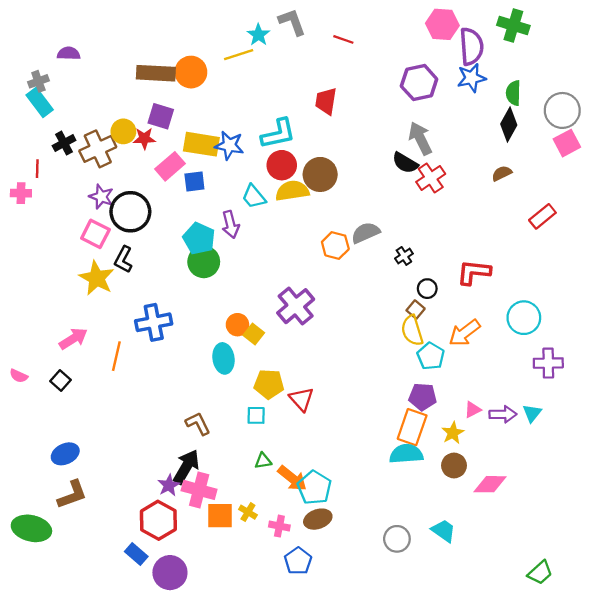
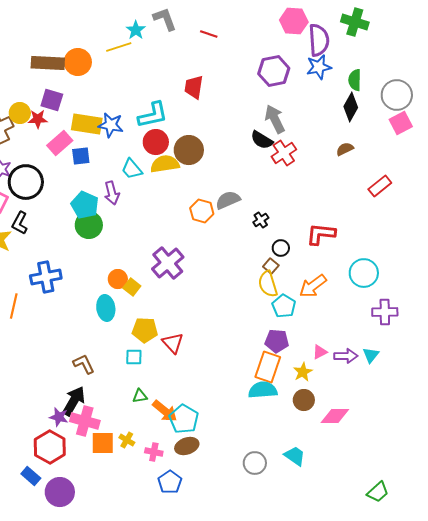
purple star: (169, 485) -> (59, 417), turned -30

